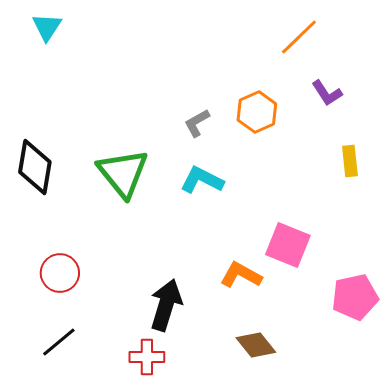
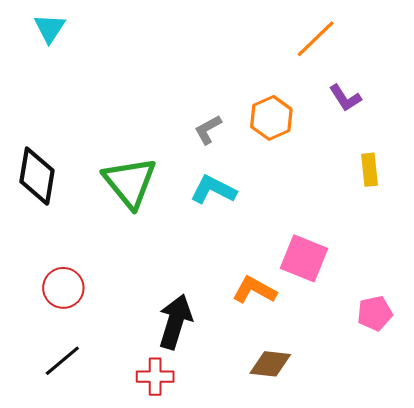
pink pentagon: (355, 297) -> (375, 313), size x0.7
brown diamond: (256, 345) -> (270, 364), turned -45

